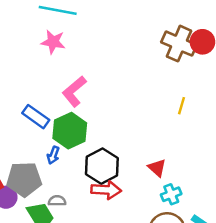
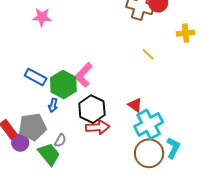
pink L-shape: (74, 91) -> (84, 75), moved
yellow line: (182, 106) -> (148, 54), turned -56
cyan cross: (171, 194) -> (149, 124), size x1.8
gray semicircle: (57, 201) -> (60, 140), turned 128

